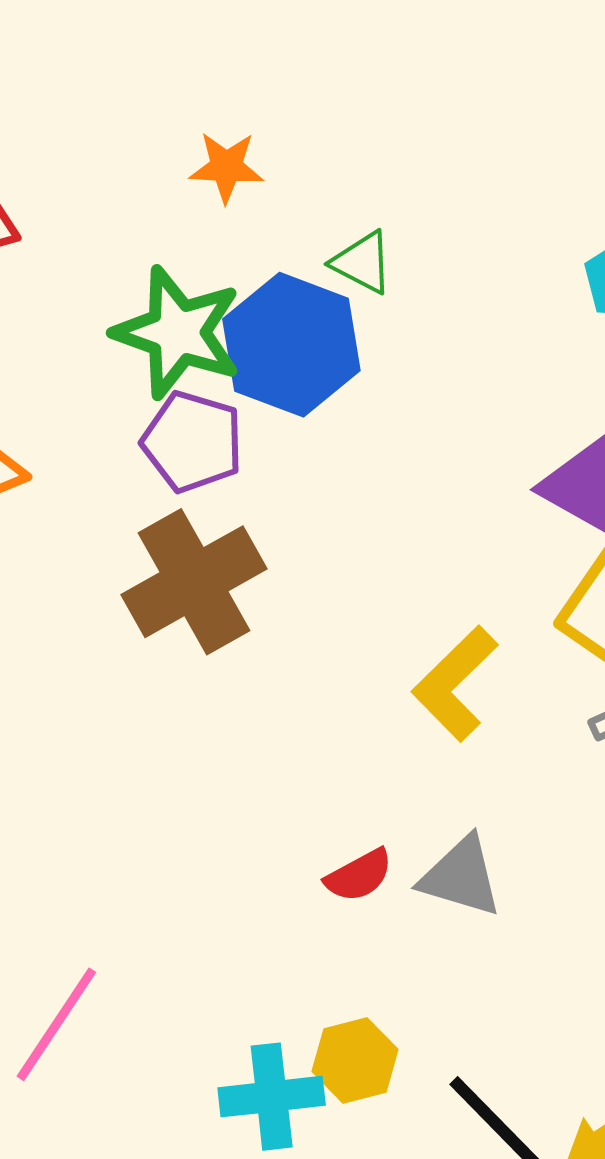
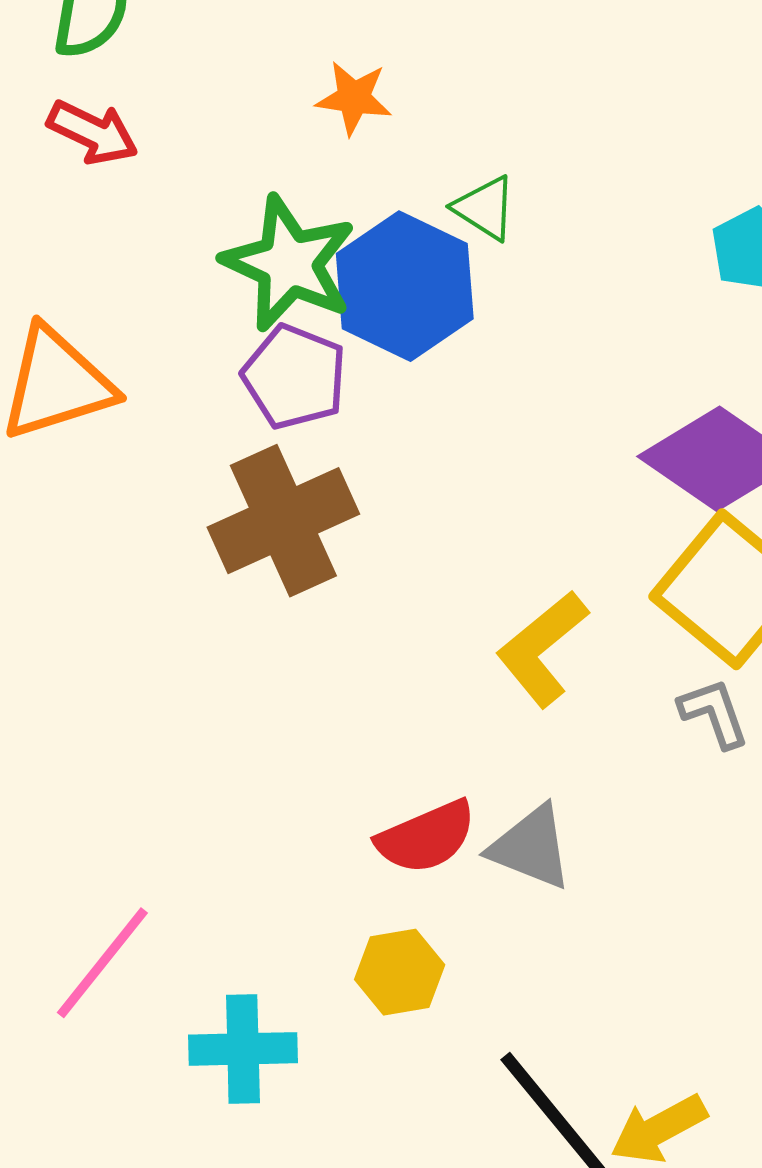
red semicircle: (359, 875) -> (426, 837), size x1.4
yellow hexagon: (355, 1060) -> (400, 972), moved
cyan cross: (272, 1097) -> (243, 1049), moved

